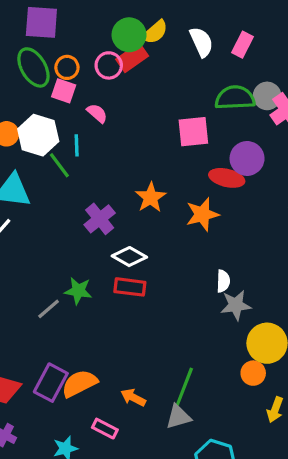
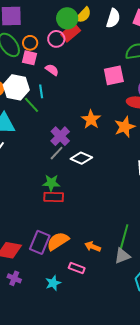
white semicircle: (201, 42) -> (113, 18), turned 48
red rectangle: (130, 287) -> (54, 197), moved
gray line: (49, 309) -> (57, 153), moved

